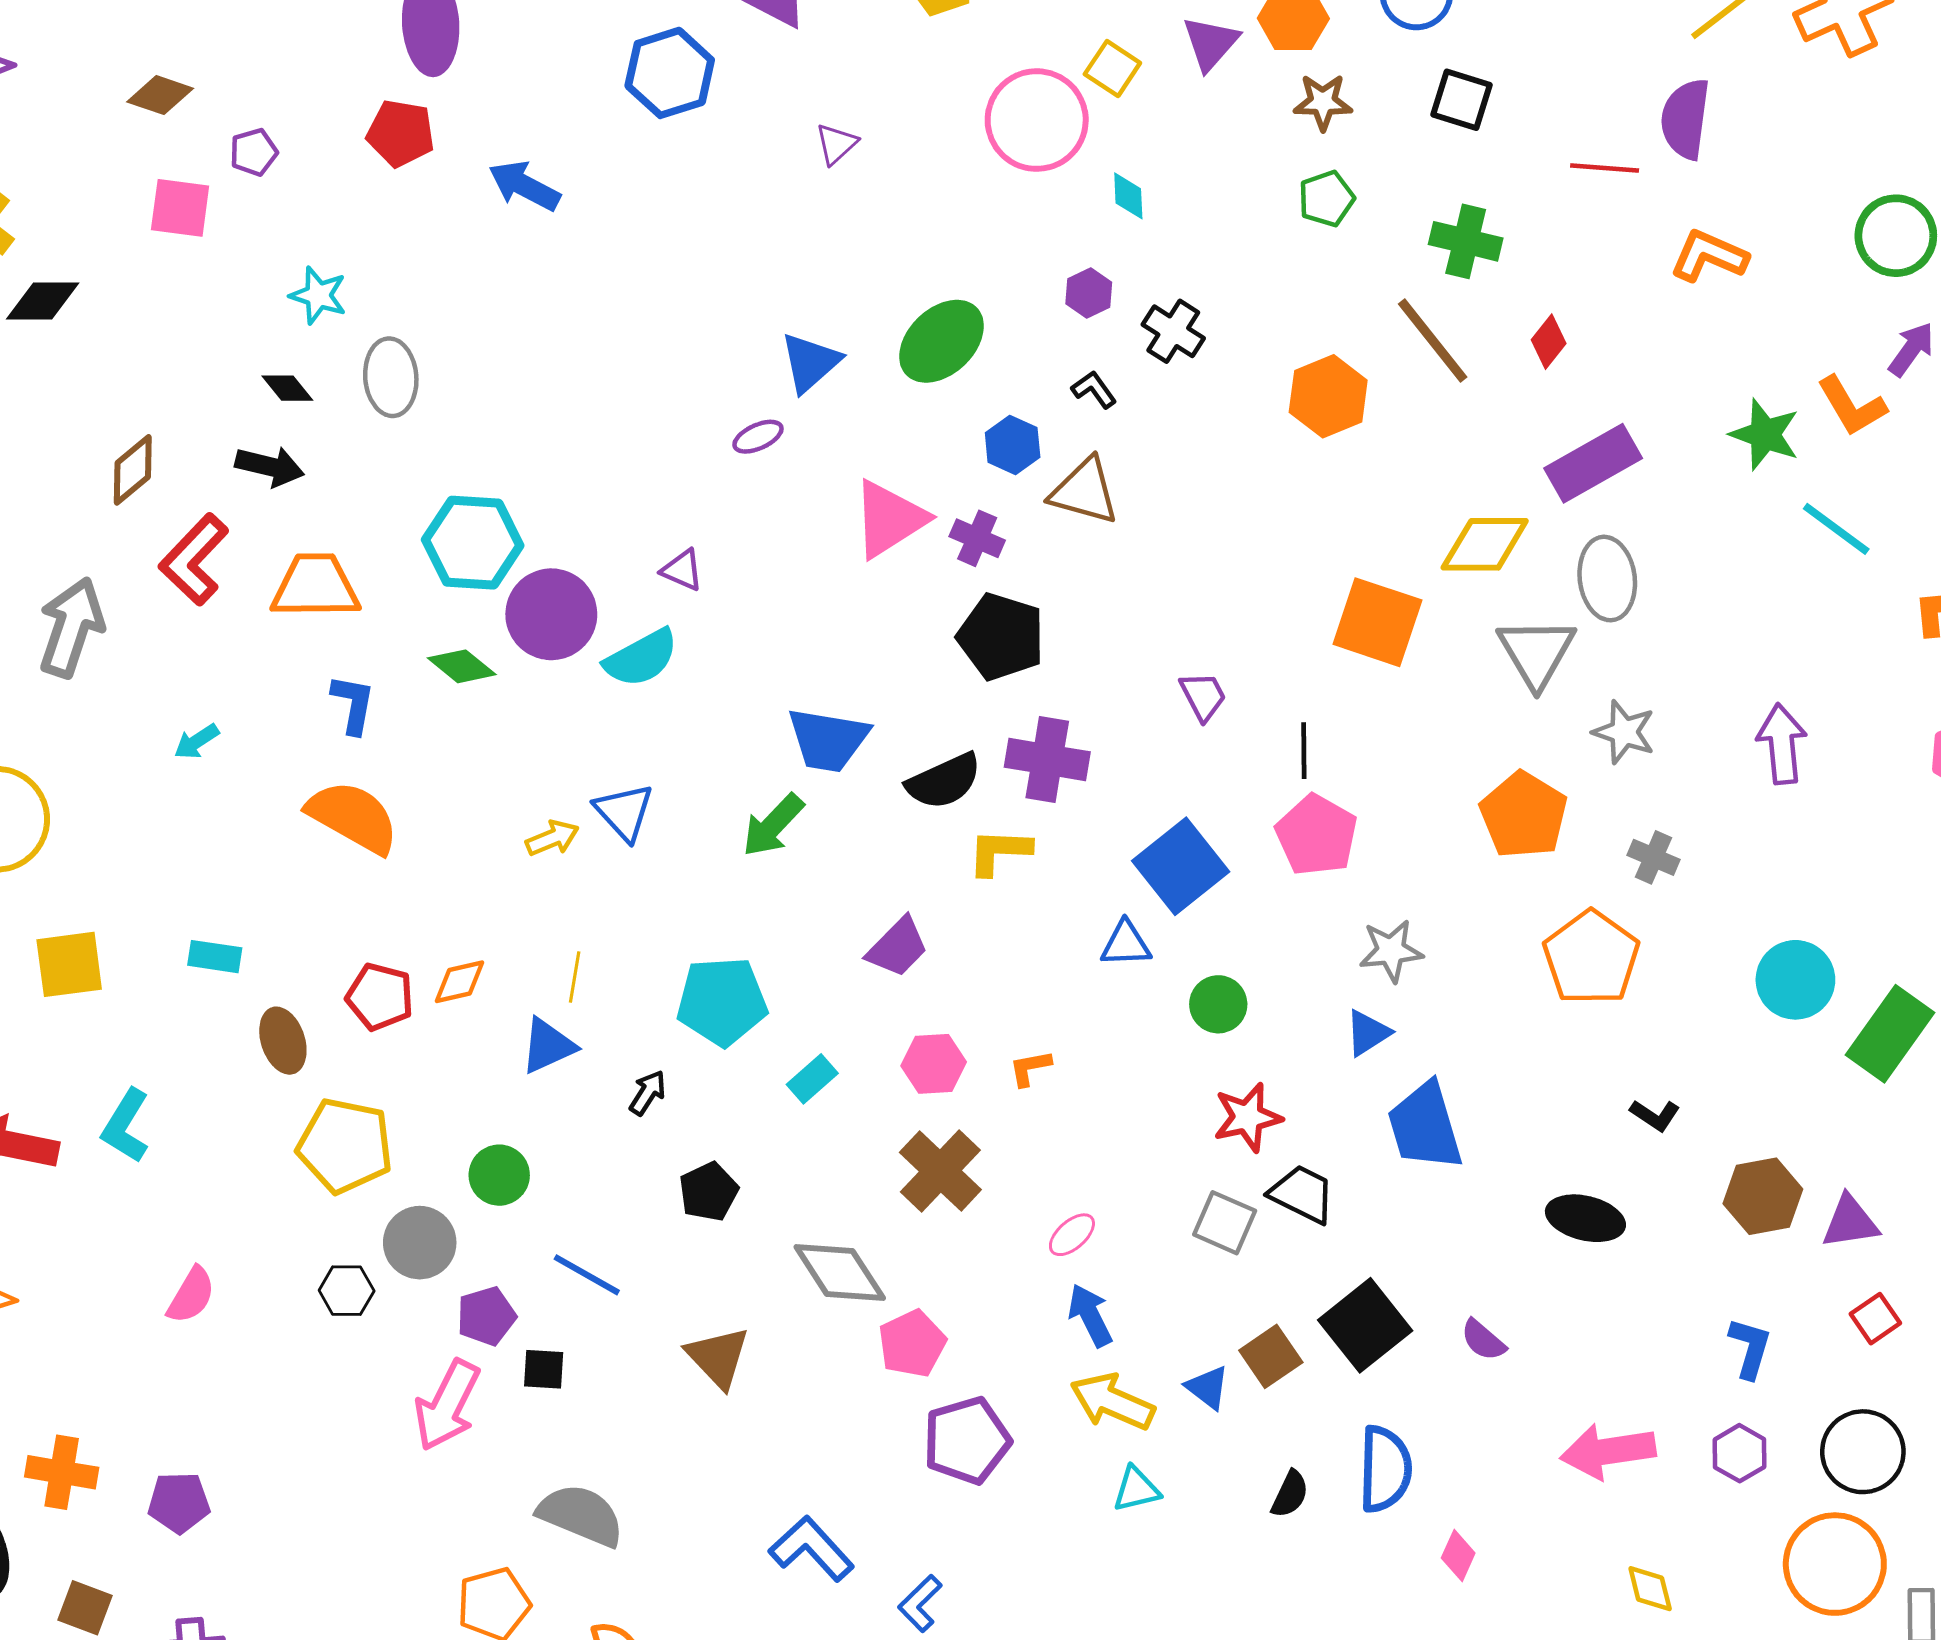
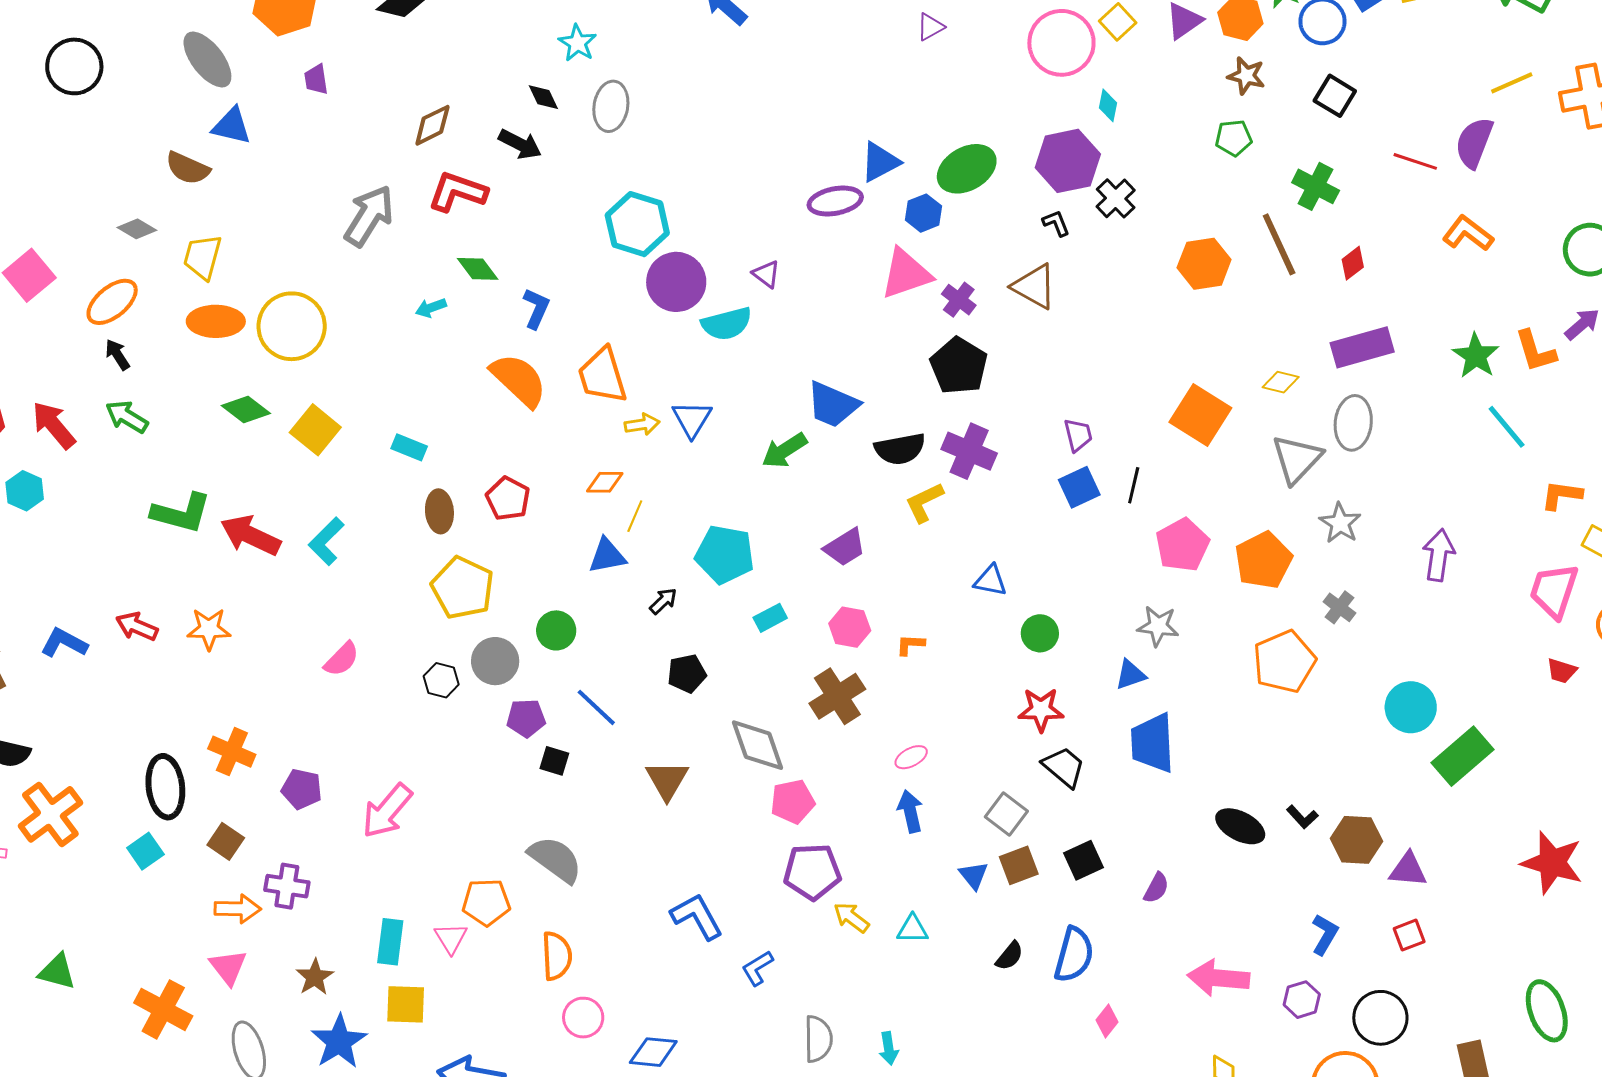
purple hexagon: (1089, 293) -> (1068, 161), size x2.0
purple ellipse: (758, 437) -> (835, 201), size x1.6
blue hexagon: (1013, 445) -> (923, 213), moved
yellow diamond: (1485, 544) -> (1281, 382), size x0.6
red L-shape: (194, 560) -> (458, 192), turned 52
orange trapezoid: (315, 586) -> (602, 376), moved, turned -120
green diamond: (462, 666) -> (478, 269), moved
pink pentagon: (1317, 835) -> (1182, 545), moved
yellow L-shape: (999, 852) -> (924, 502), turned -42
blue square: (1181, 866) -> (1079, 487), moved, size x0.7
yellow square: (69, 964) -> (315, 430), turned 33
orange diamond: (459, 982) -> (605, 482), moved
black L-shape: (1655, 1115) -> (1302, 817), moved
gray square: (1225, 1223) -> (1006, 814), moved
black square: (1365, 1325) -> (1083, 860), size x0.7
purple semicircle: (1483, 1340) -> (1156, 888), turned -116
yellow arrow: (1112, 1402) -> (851, 917), moved, size x0.7
pink arrow: (447, 1405) -> (387, 811), moved

